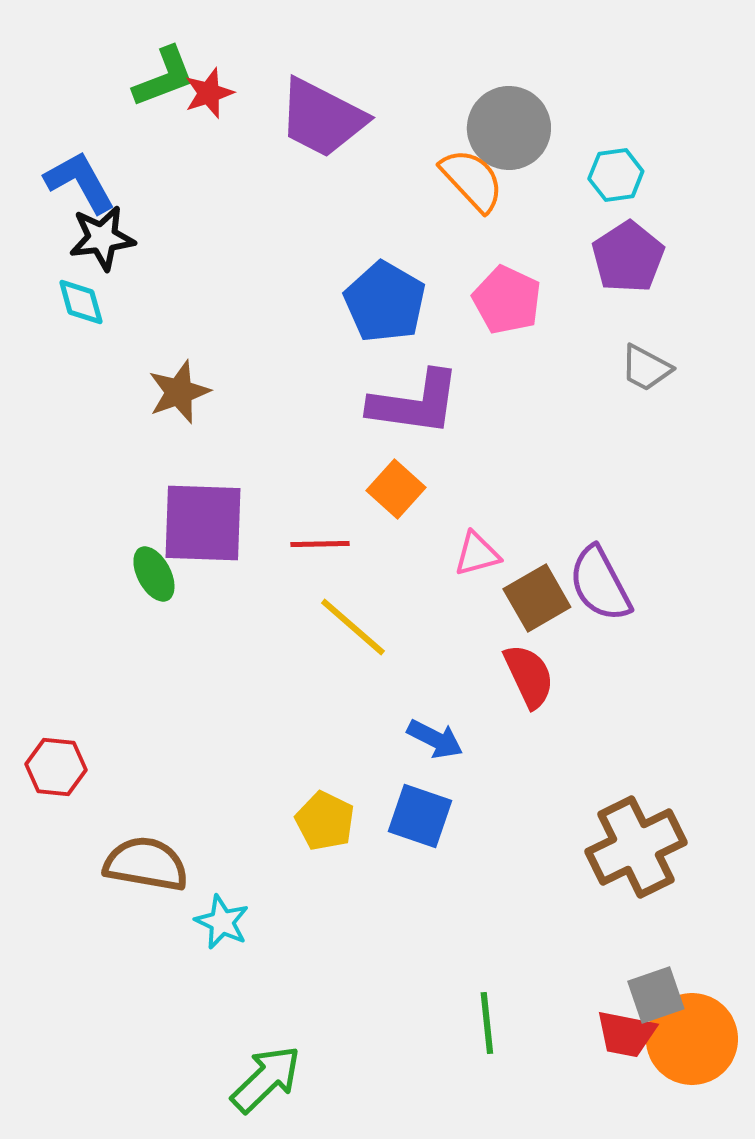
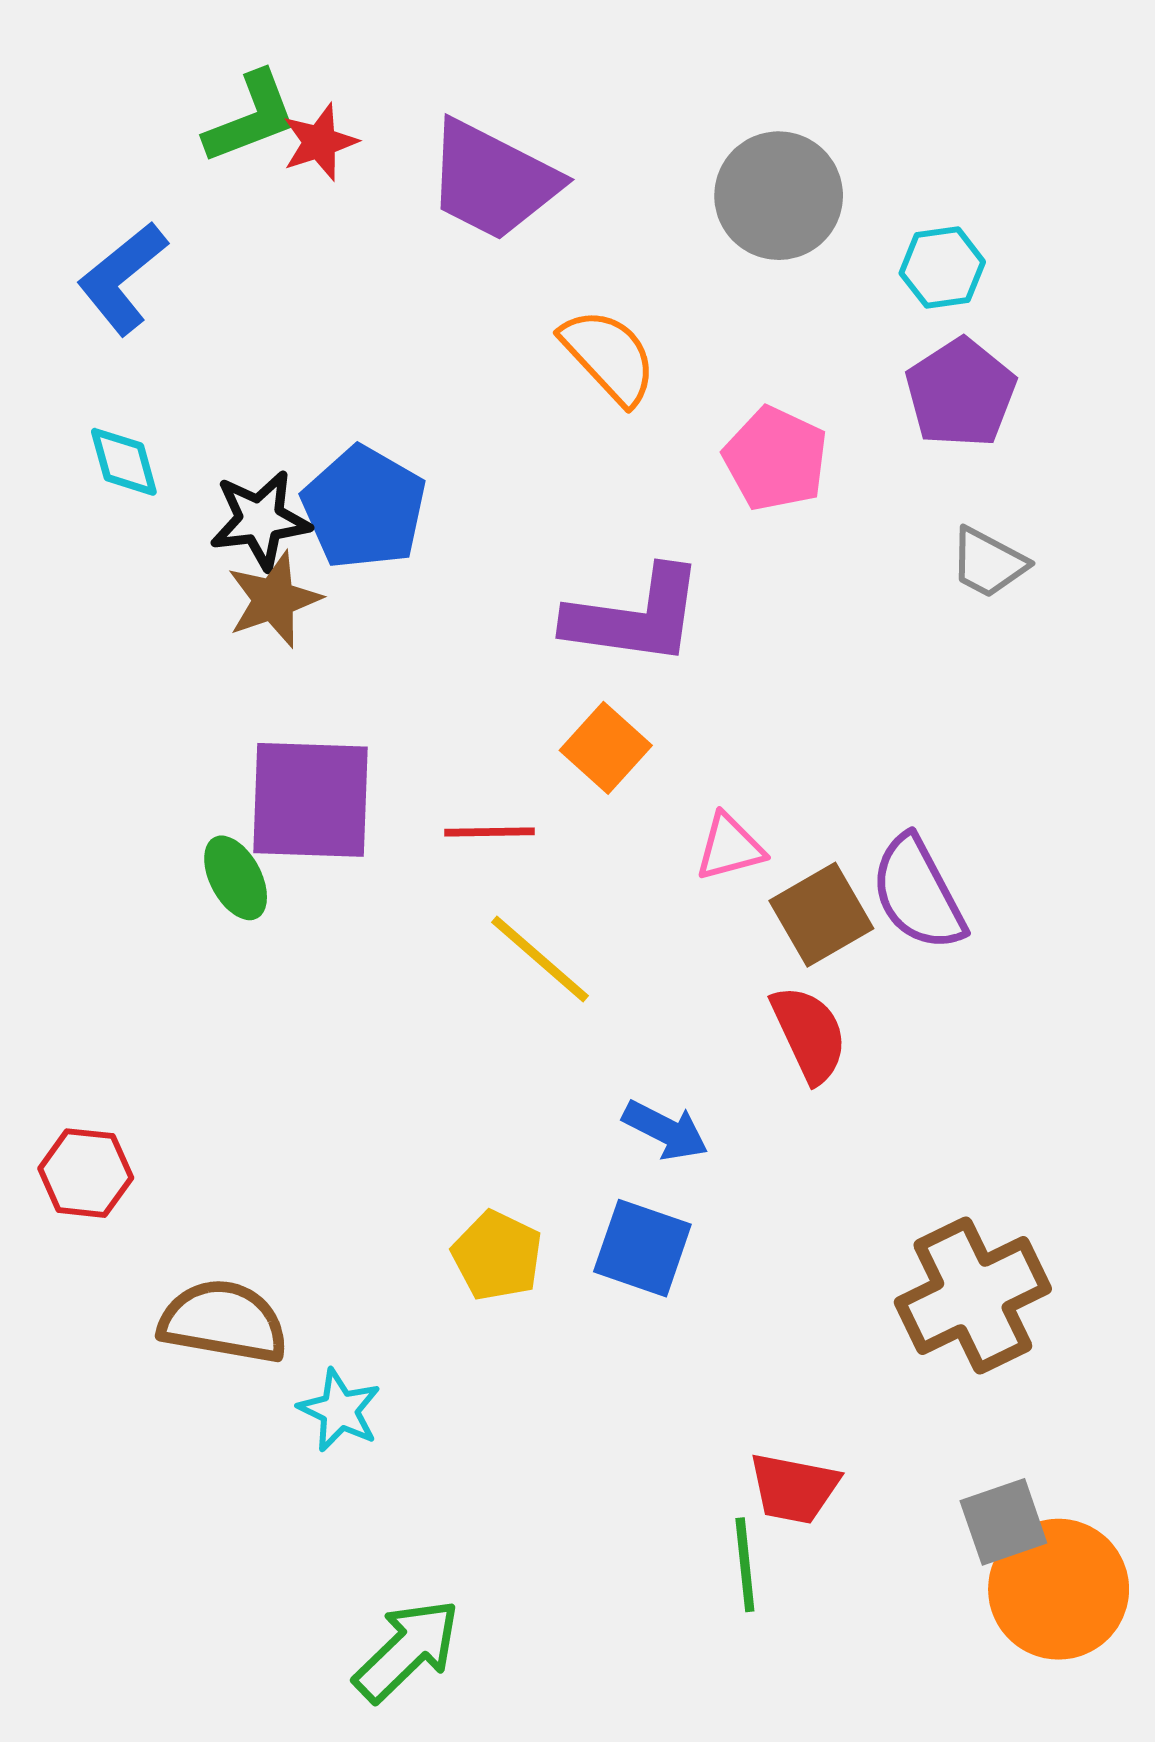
orange semicircle: (472, 180) -> (609, 356), moved
blue L-shape: (80, 182) -> (122, 278), turned -100
black star: (102, 238) -> (260, 520), moved
blue pentagon: (385, 302) -> (364, 508), moved
red trapezoid: (626, 1034) -> (794, 1488), moved

